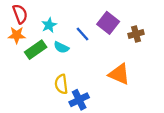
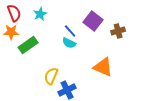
cyan star: (49, 25) -> (40, 14), moved
cyan semicircle: (61, 47) -> (69, 43), moved
yellow semicircle: (61, 84) -> (51, 76), turned 30

